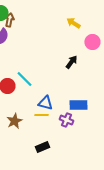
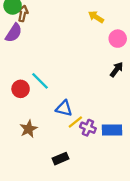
black arrow: (71, 62) -> (117, 69), moved
blue rectangle: (78, 105) -> (112, 130), moved
yellow line: (41, 115) -> (75, 122), moved, turned -40

